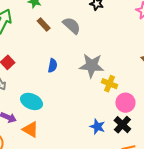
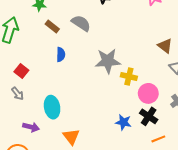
blue semicircle: (53, 66) -> (61, 55), moved
cyan ellipse: (31, 101) -> (52, 107), turned 65
orange triangle: (30, 129) -> (71, 137), moved, turned 30

